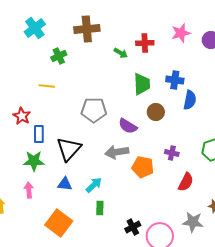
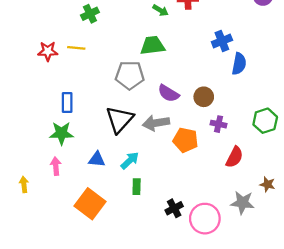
blue cross: (175, 80) -> (222, 41), turned -30
green trapezoid: (142, 84) -> (153, 46), moved, turned -95
brown circle: (156, 112) -> (204, 97), moved
red star: (22, 116) -> (48, 51), moved, turned -30
black triangle: (69, 149) -> (119, 120), moved

